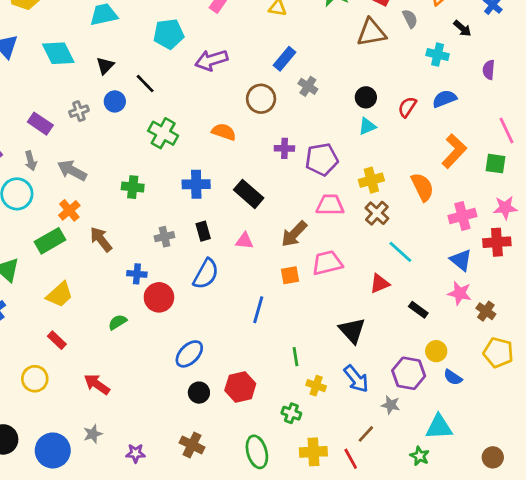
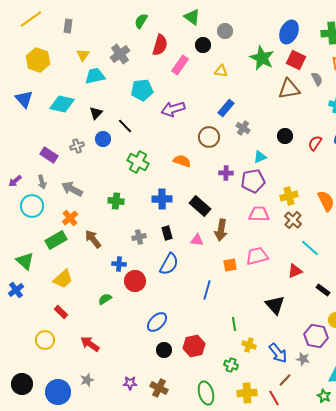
cyan diamond: (58, 53) -> (62, 104), turned -50
cyan triangle: (367, 126) -> (260, 157), moved
brown arrow: (294, 234) -> (221, 230), moved, turned -35
blue arrow: (356, 379) -> (278, 353), moved
purple star: (136, 453) -> (130, 383), moved

